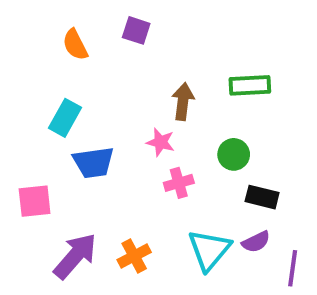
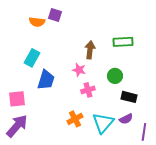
purple square: (136, 30) -> (55, 15), moved
orange semicircle: (75, 45) -> (37, 22), turned -56
blue trapezoid: (93, 163) -> (46, 80), turned -65
purple arrow: (75, 256) -> (17, 126), moved
orange cross: (134, 256) -> (75, 119), moved

